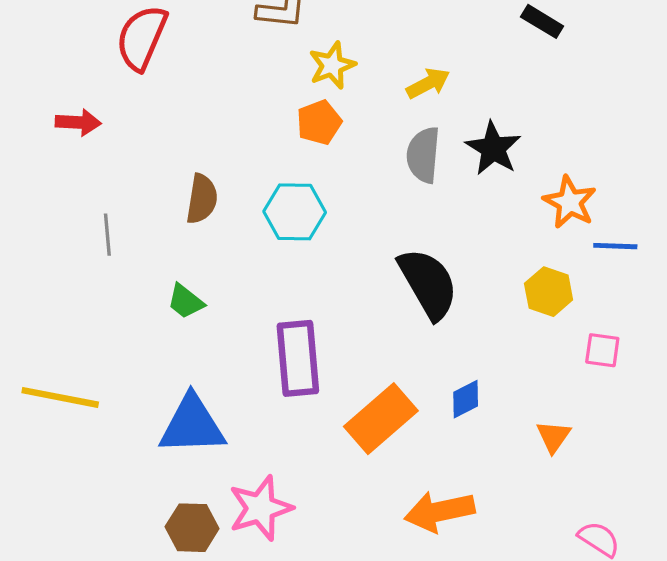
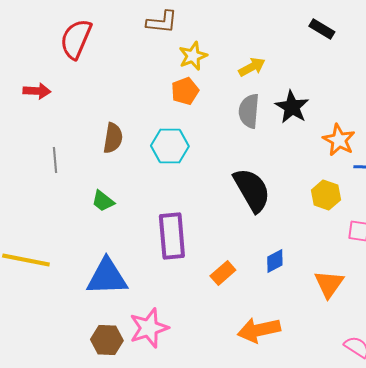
orange rectangle: (381, 419) -> (223, 273), size x0.6
orange triangle: (553, 437) -> (329, 284), size x1.4

